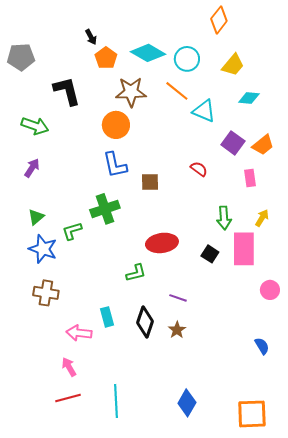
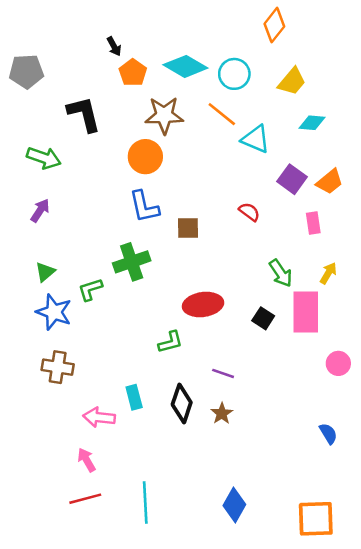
green arrow: (224, 218) -> (281, 273), turned -30

